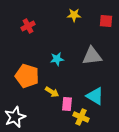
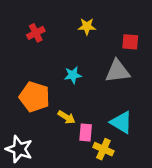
yellow star: (74, 15) -> (87, 27), moved
red square: (106, 21) -> (130, 42), moved
white star: (15, 117) -> (19, 149), turned -30

